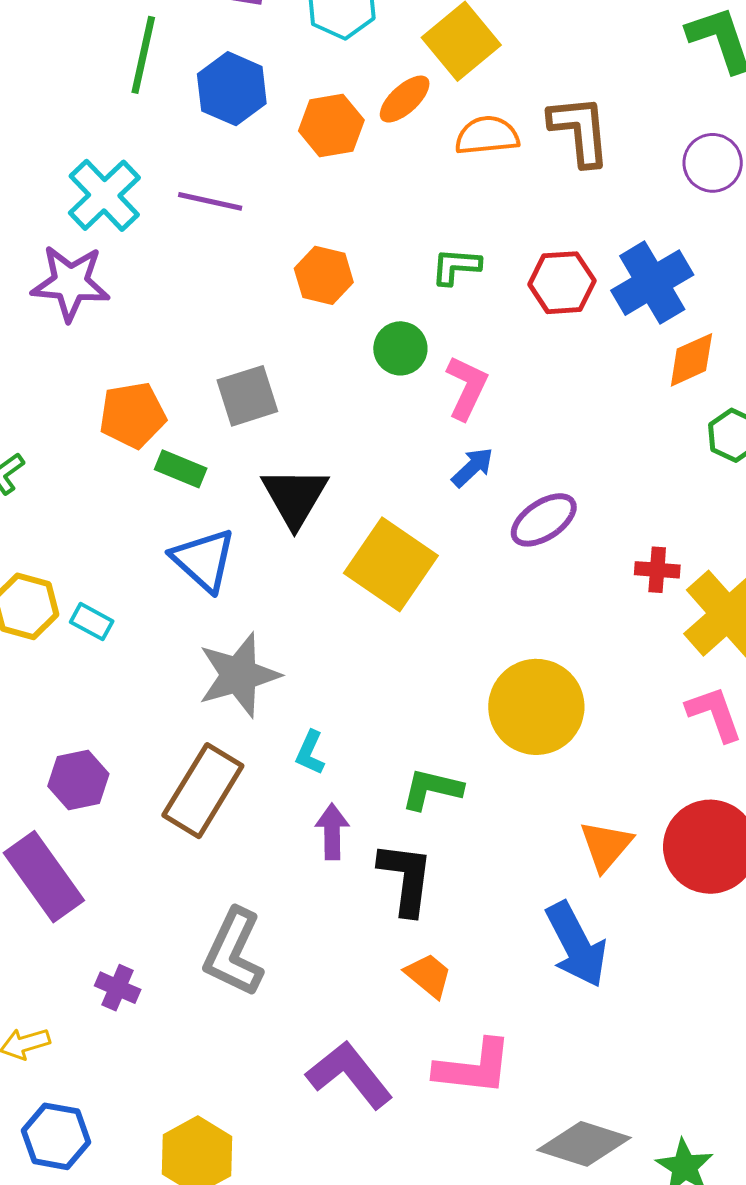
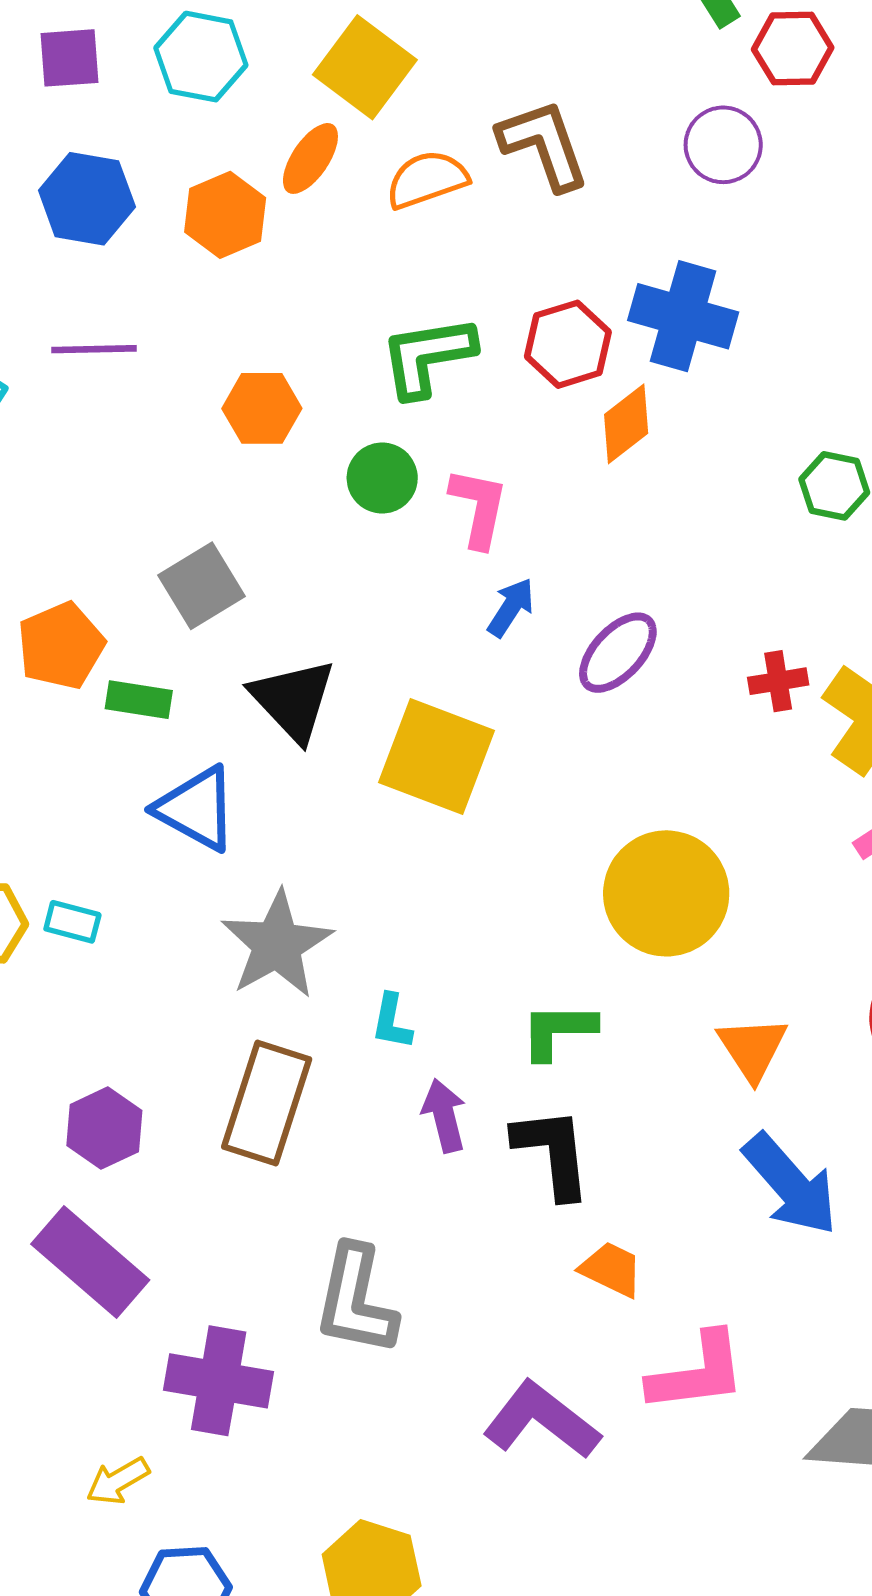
green L-shape: (456, 266) -> (428, 356), size x1.5
blue cross: (652, 283) -> (683, 316), turned -30
orange diamond: (691, 360) -> (626, 424), moved
orange triangle: (606, 846) -> (752, 1048), moved
purple cross: (118, 988) -> (219, 1381), size x1.8

